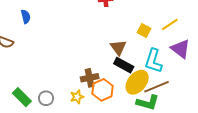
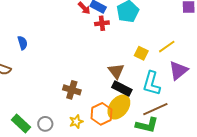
purple triangle: (181, 49) -> (178, 70), turned 45
brown cross: (90, 78) -> (72, 90), moved, turned 30
yellow ellipse: (137, 82) -> (119, 107), moved

